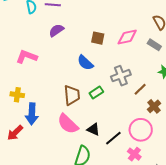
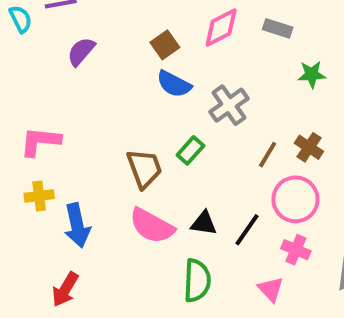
brown square: (98, 38) -> (165, 45), turned -32
pink L-shape: (27, 57) -> (40, 141), moved
blue semicircle: (85, 63) -> (174, 84), moved
brown line: (140, 89) -> (268, 155), moved
red arrow: (15, 133) -> (65, 289), moved

